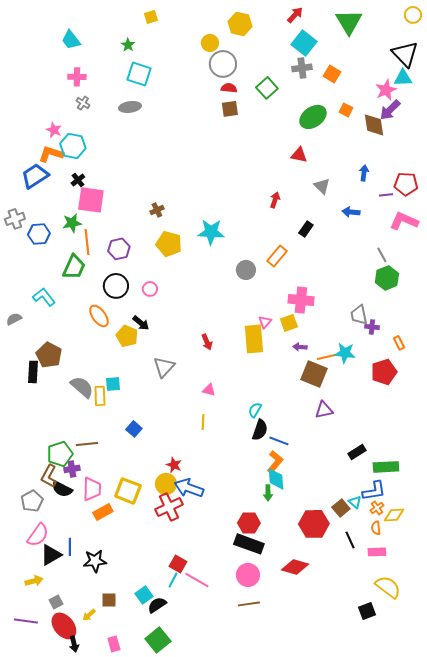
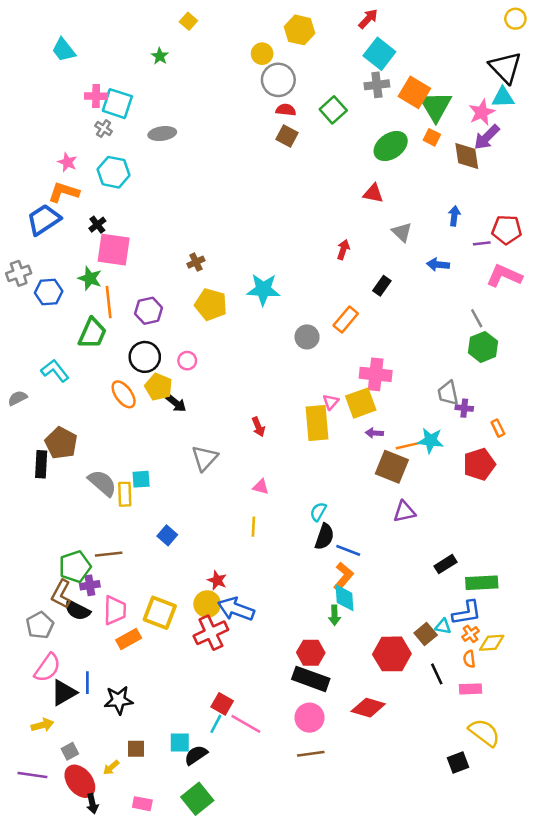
yellow square: (151, 17) -> (188, 21), turned -32
green triangle: (349, 22) -> (436, 106), moved
cyan trapezoid: (71, 40) -> (64, 50), moved
cyan square: (139, 74) -> (117, 104), moved
orange square: (332, 74) -> (414, 92), size x1.4
brown square: (230, 109) -> (287, 136), turned 36
cyan hexagon: (73, 146) -> (114, 172), moved
green star: (72, 223) -> (90, 278), turned 30
yellow square: (289, 323) -> (361, 403), size x1.4
yellow pentagon: (127, 336) -> (158, 387), moved
cyan triangle: (355, 502) -> (443, 626), turned -32
cyan square: (144, 595) -> (180, 743), turned 36
pink rectangle: (114, 644) -> (142, 804), turned -63

